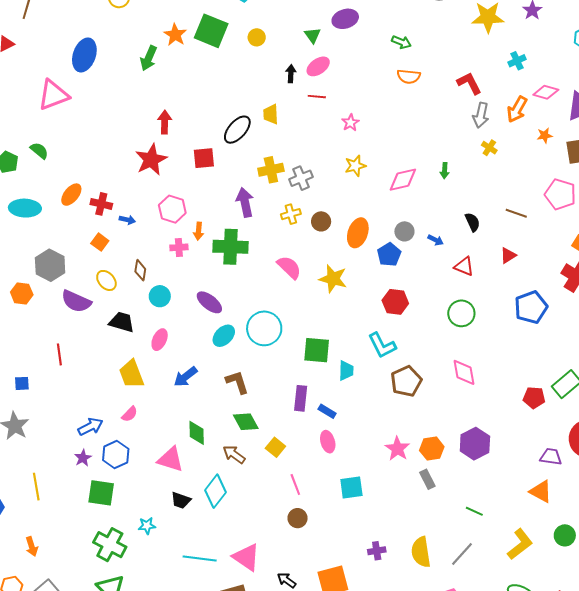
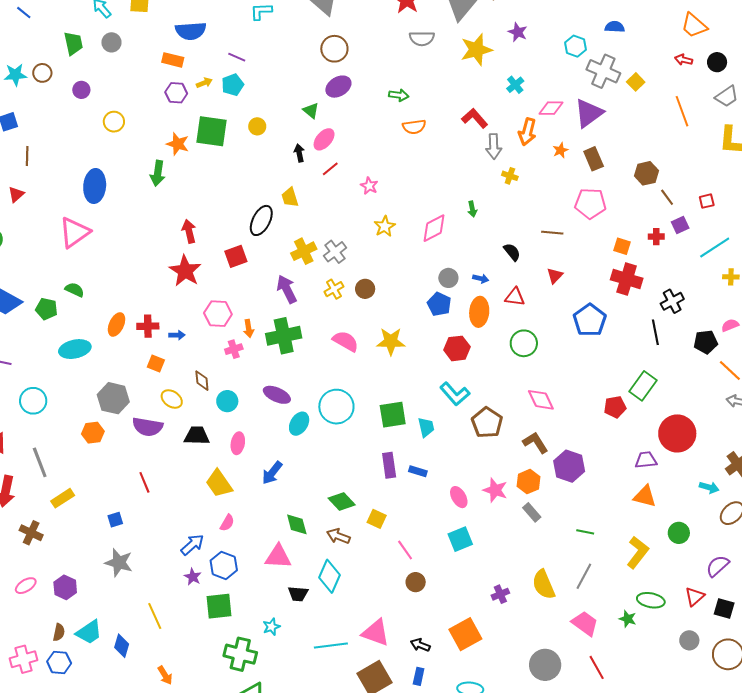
red line: (317, 97) -> (330, 169), turned -30
orange ellipse: (358, 233) -> (479, 312), moved
brown L-shape: (237, 382) -> (535, 443), moved
pink ellipse: (328, 442) -> (459, 497), moved

